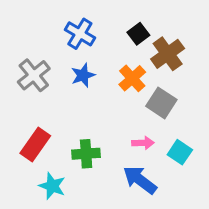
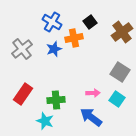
brown cross: (168, 54) -> (122, 32), moved
orange cross: (132, 78) -> (74, 38), moved, turned 30
gray square: (161, 103) -> (120, 72), moved
cyan star: (52, 186) -> (45, 121), moved

